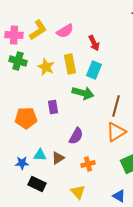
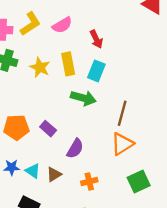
purple rectangle: (53, 107) -> (48, 129), moved, turned -40
cyan triangle: (40, 155) -> (33, 171), turned 32
blue star: (22, 163) -> (12, 167), moved

